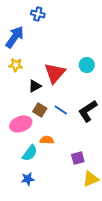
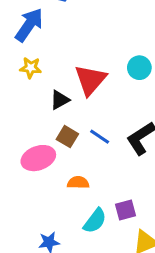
cyan semicircle: (30, 153) -> (95, 221), moved

